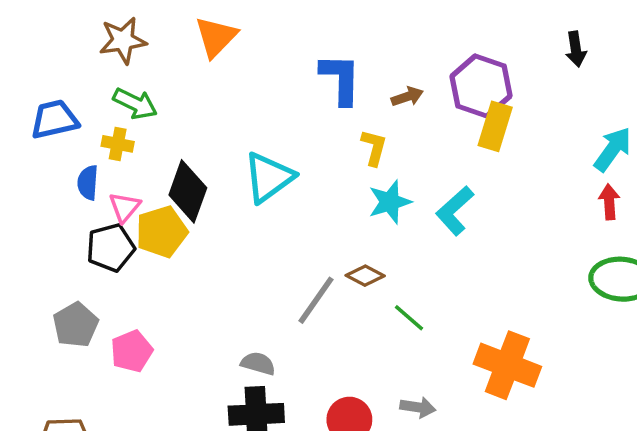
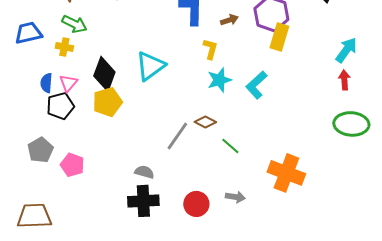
blue semicircle: (88, 183) -> (46, 83), moved
yellow pentagon: (162, 232) -> (107, 102), moved
pink pentagon: (132, 351) -> (72, 165), turned -30

